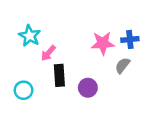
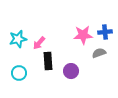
cyan star: (30, 36) -> (18, 39), moved, turned 30
gray semicircle: (122, 65) -> (99, 53), turned 32

